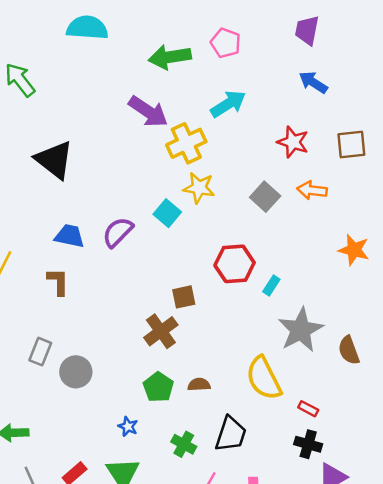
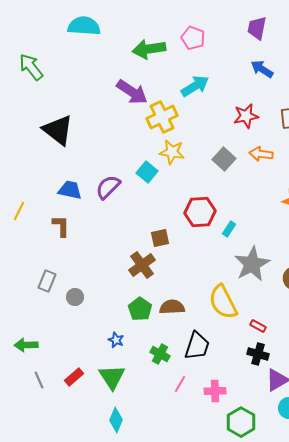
red star: (293, 142) -> (246, 116), turned -30
gray circle: (76, 372) -> (75, 297), size x0.7
brown semicircle: (199, 385) -> (172, 307), size x1.4

